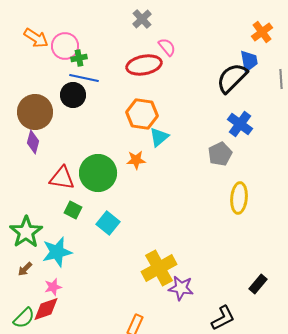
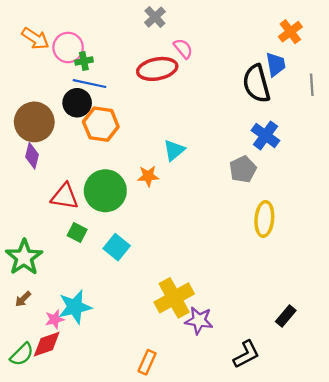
black semicircle: (232, 78) -> (256, 84), turned -60
orange hexagon: (142, 114) -> (101, 124), moved
cyan star: (57, 252) -> (75, 307), moved

